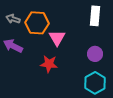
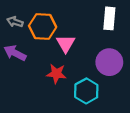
purple circle: (95, 54) -> (109, 62), size x1.5
cyan hexagon: (95, 83) -> (86, 91), moved

